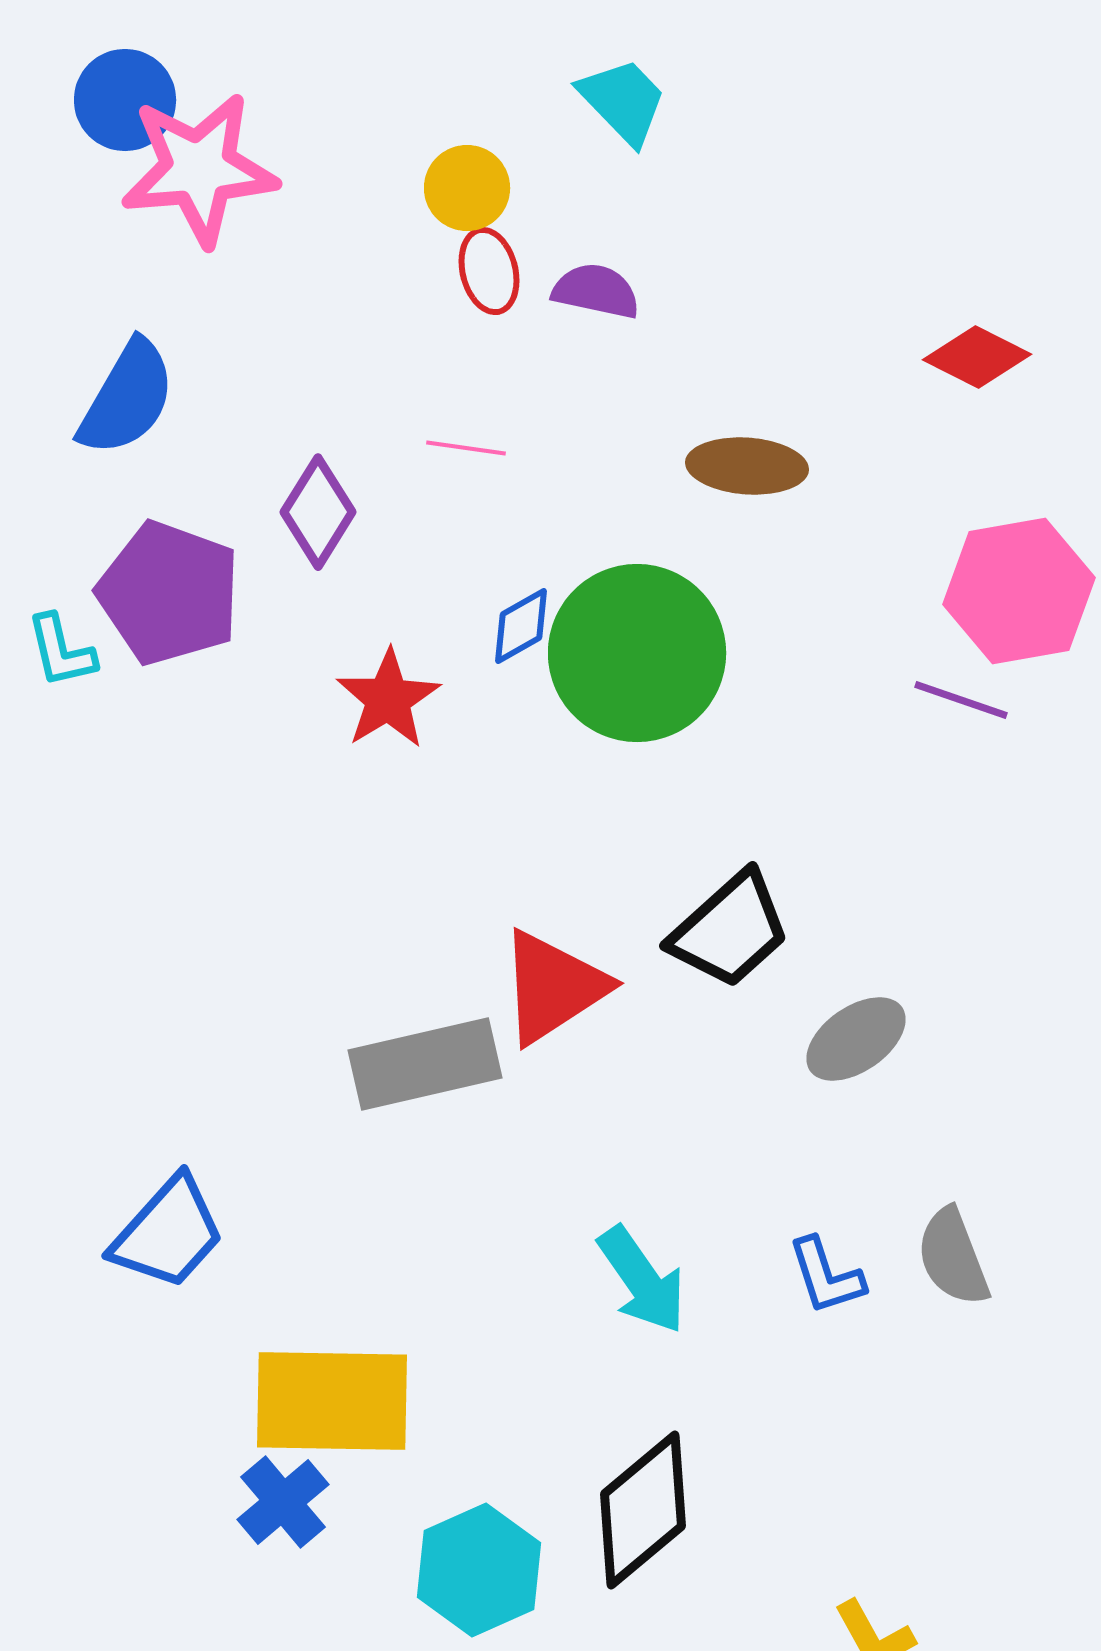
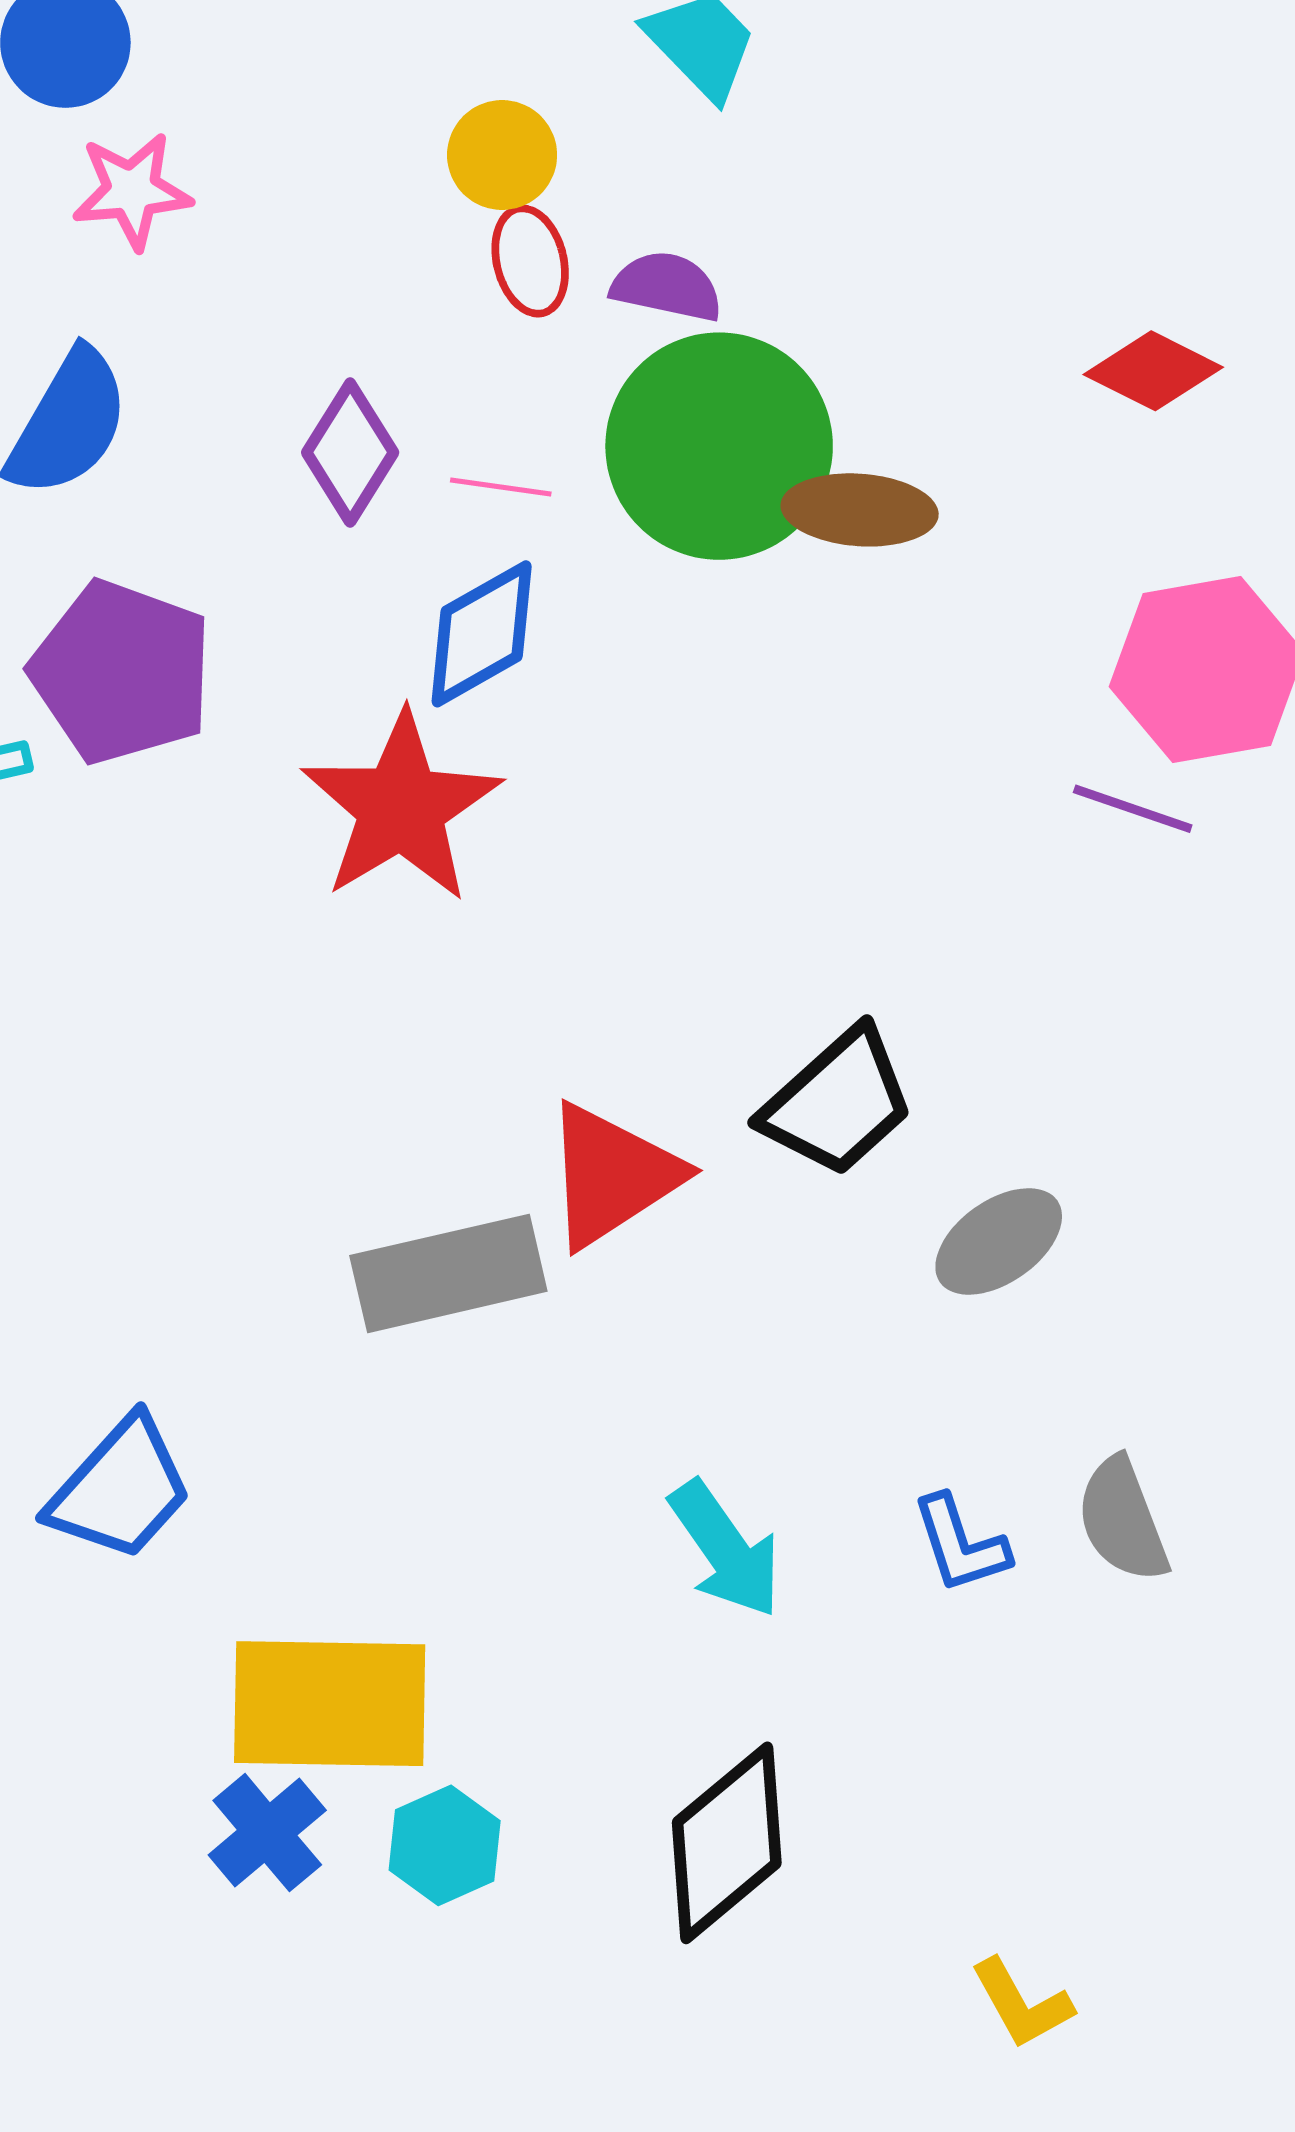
pink star: (199, 169) -> (132, 191), moved, size x0.6
purple diamond: (318, 512) -> (350, 452), moved
blue diamond: (521, 626) -> (482, 634), moved, size x1.5
green circle: (637, 653) -> (719, 446), moved
red star: (388, 699) -> (401, 807), size x1.5
cyan hexagon: (479, 1570) -> (445, 1845), moved, size x0.7

